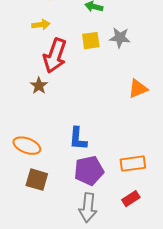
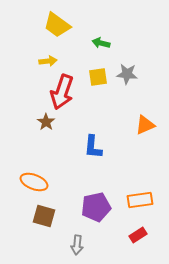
blue L-shape: (78, 139) -> (93, 147), moved
gray arrow: (88, 208) -> (77, 245), moved, size x0.7

